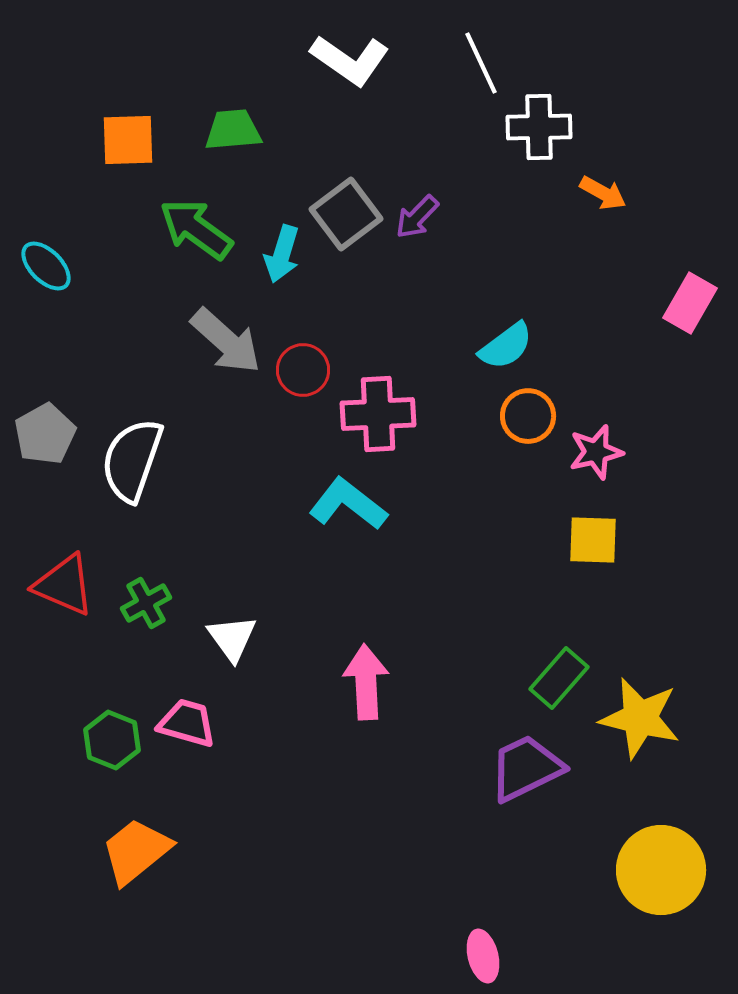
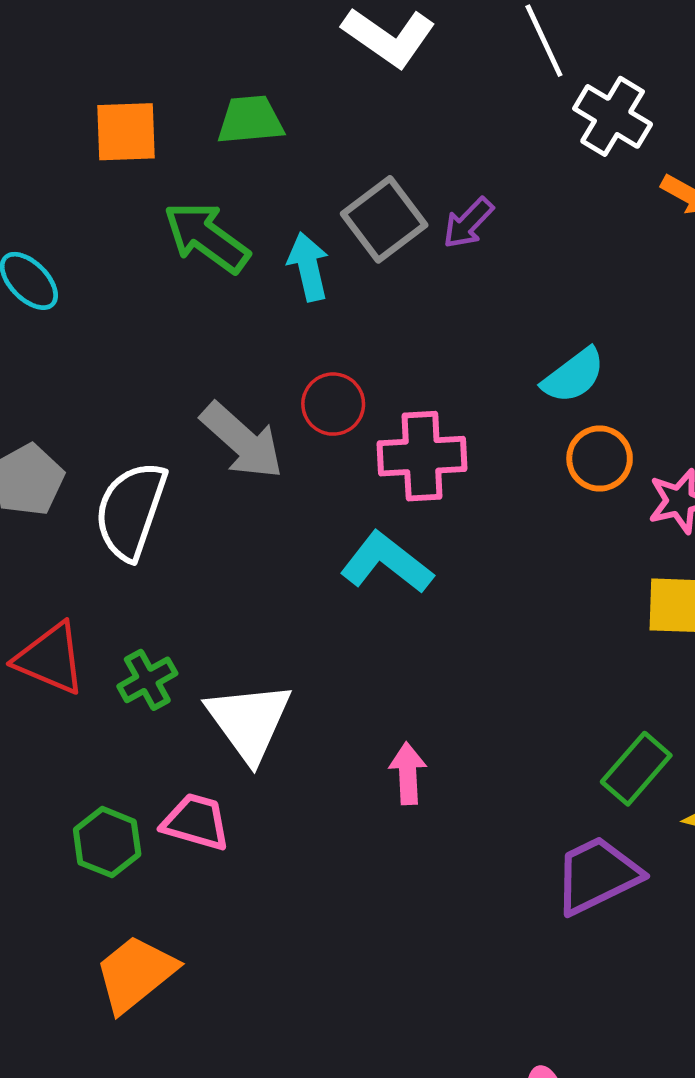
white cross: (539, 127) -> (613, 116), turned 32
cyan arrow: (282, 254) -> (308, 267), turned 150
gray arrow: (226, 341) -> (242, 441), moved
white triangle: (232, 638) -> (249, 721), size x1.5
pink arrow: (366, 682) -> (408, 773), size x0.7

